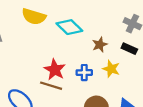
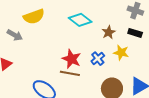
yellow semicircle: (34, 17) -> (34, 17), moved, turned -30
blue cross: (84, 73) -> (98, 59), turned -32

